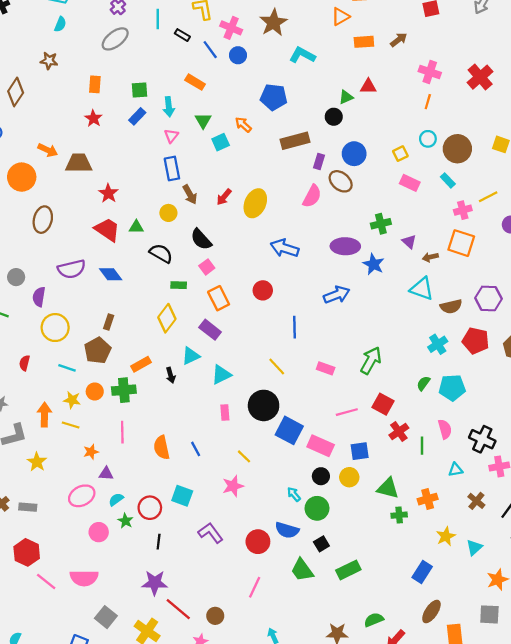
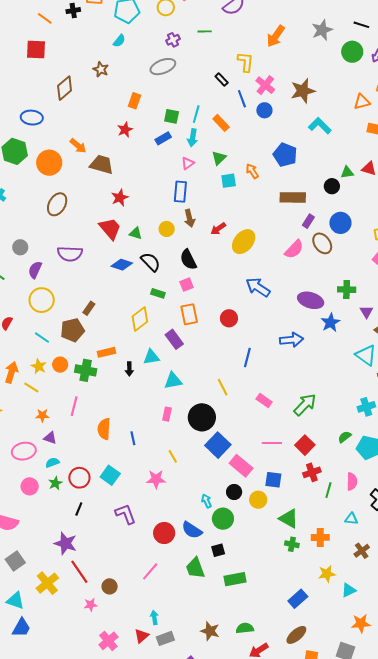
cyan line: (158, 19) -> (196, 114), moved
blue diamond: (111, 274) -> (122, 265), moved, turned -50

